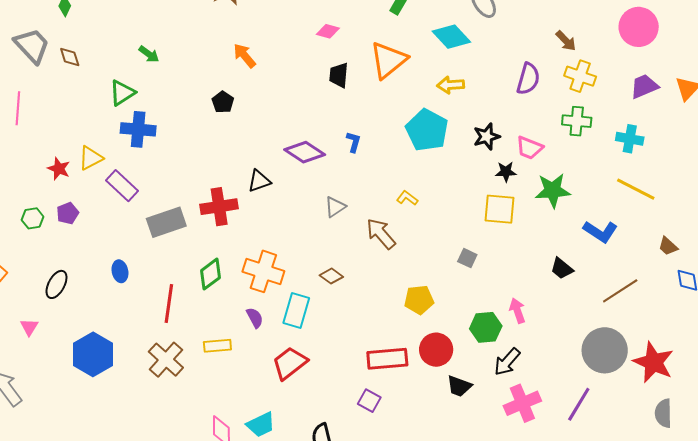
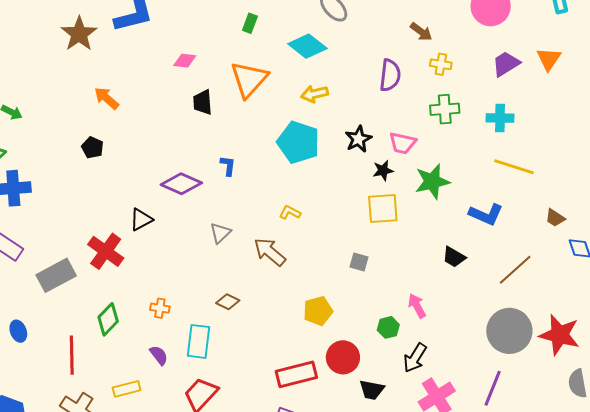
yellow cross: (580, 76) -> (441, 64), size x0.7
red cross: (219, 207) -> (106, 251), turned -36
orange cross: (263, 271) -> (160, 308), size x0.5
green hexagon: (486, 327) -> (388, 327), size x0.7

